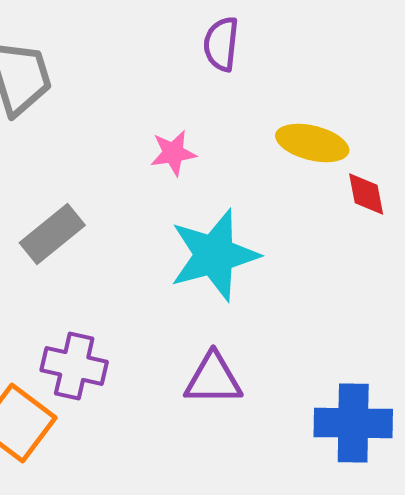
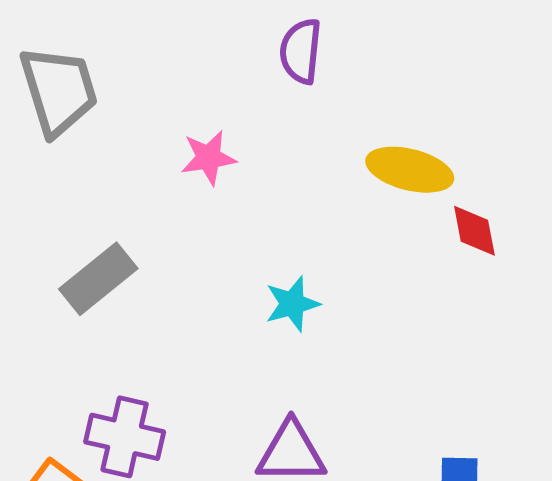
pink star: (173, 153) -> (208, 158), moved
cyan star: (214, 255) -> (292, 304), size x0.5

